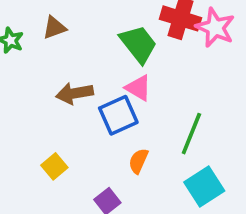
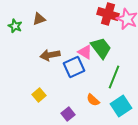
green trapezoid: (138, 44) -> (101, 48), moved
orange semicircle: (138, 161) -> (93, 100), moved, turned -72

